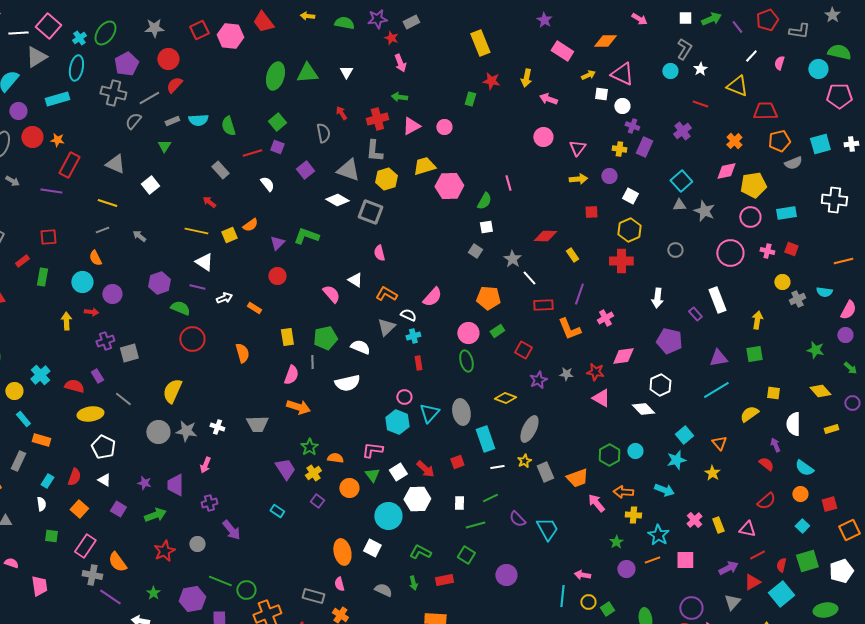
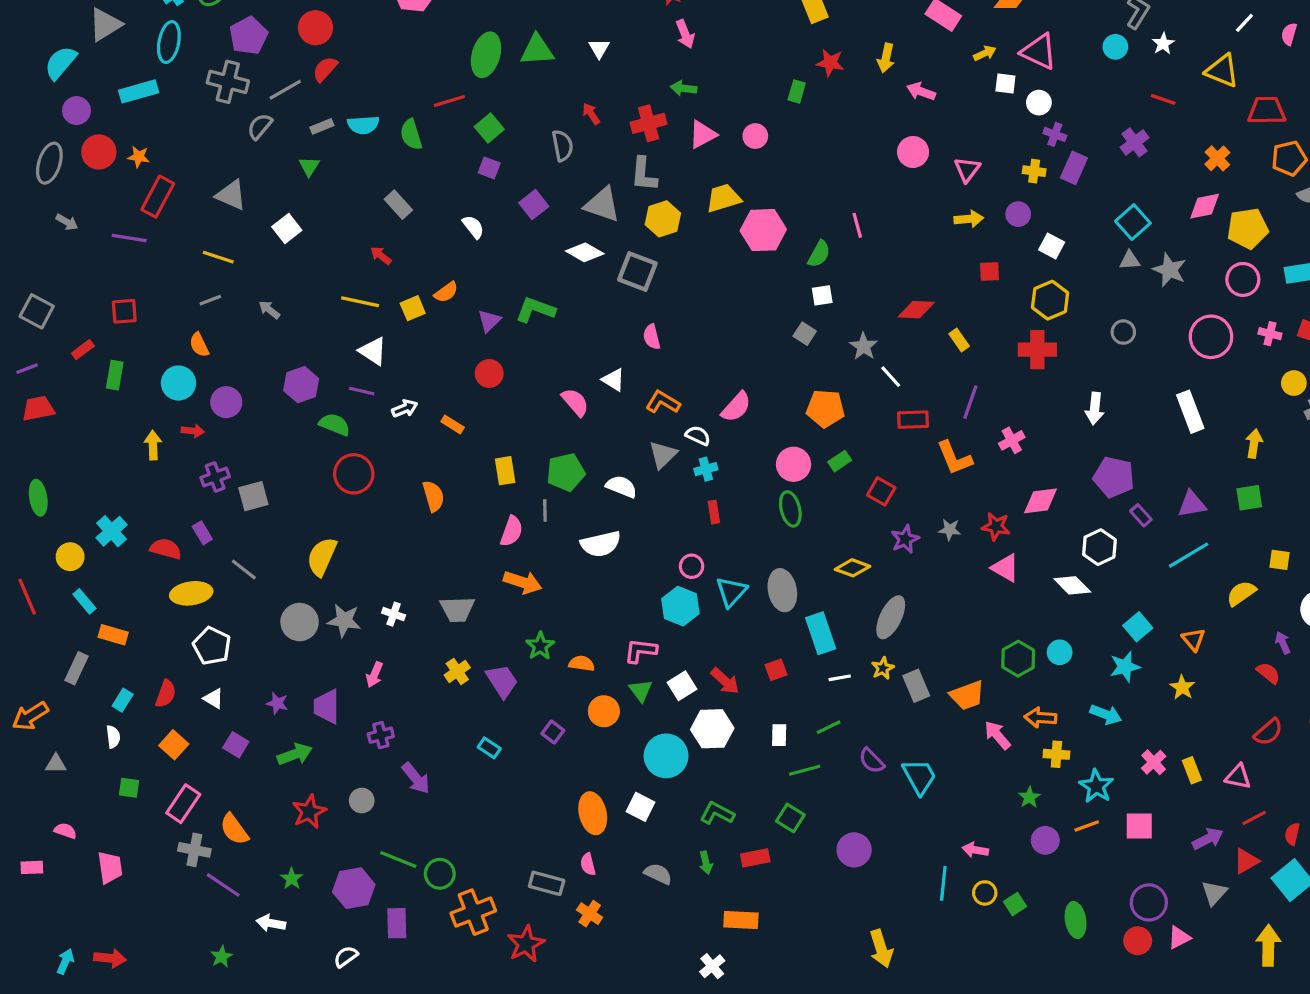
red line: (252, 153) -> (449, 101), moved
purple rectangle: (695, 314) -> (1141, 515), moved
yellow cross: (313, 473) -> (457, 671), moved

